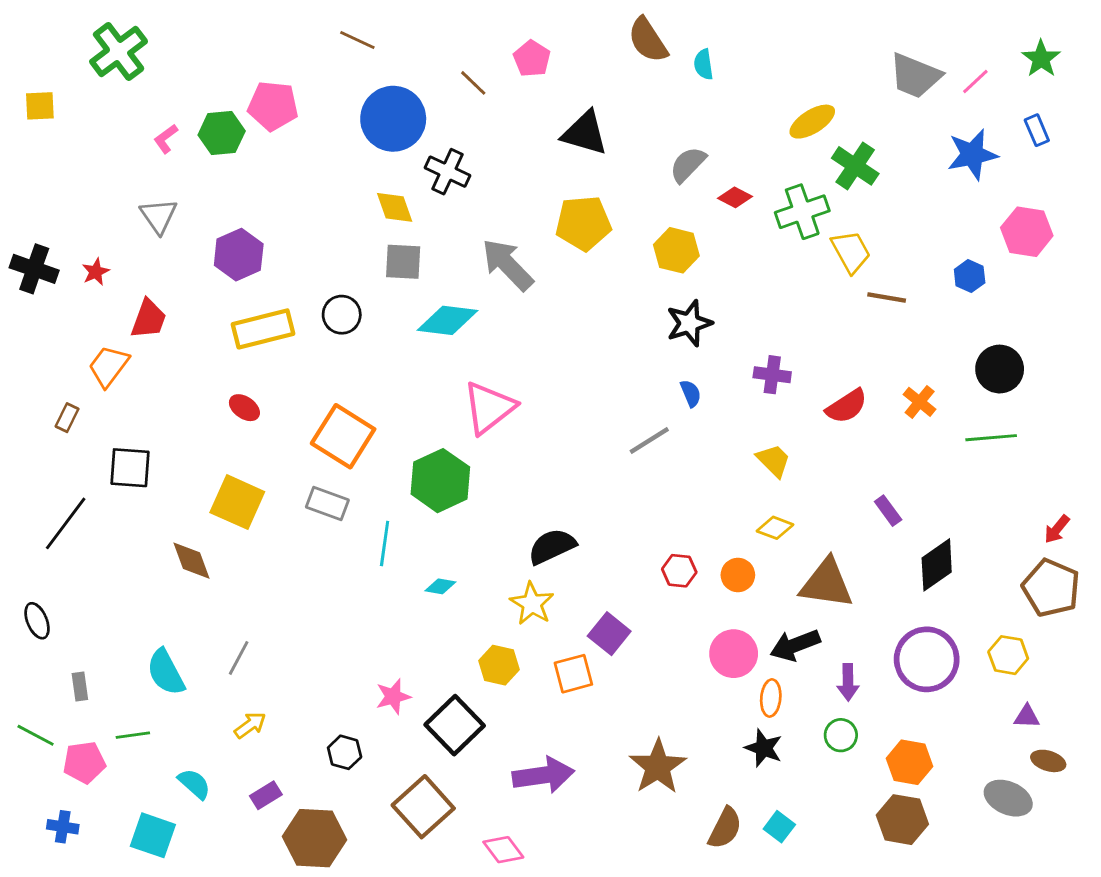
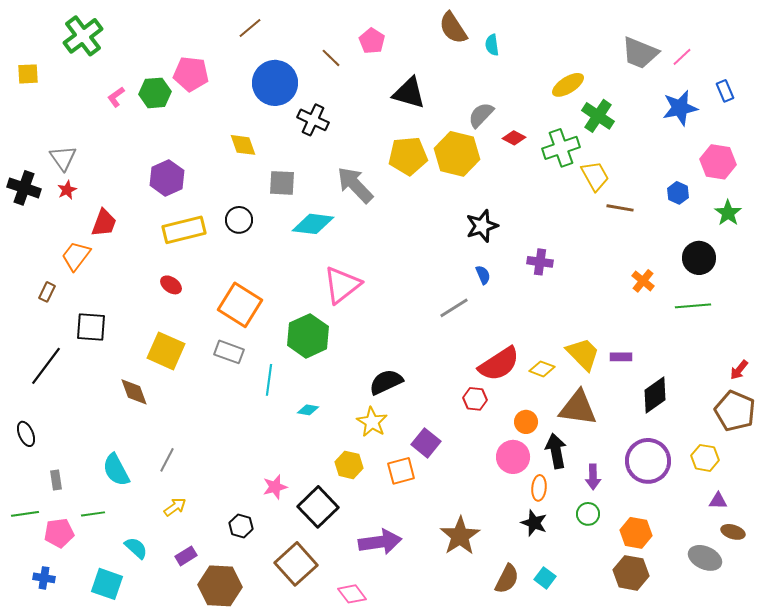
brown line: (357, 40) -> (250, 28), turned -65
green star: (1041, 59) -> (728, 213), moved
yellow diamond: (395, 207) -> (243, 145), moved
gray triangle: (159, 216) -> (63, 158), moved
yellow hexagon: (676, 250) -> (457, 154), moved, size x1.4
red semicircle: (847, 406) -> (499, 364), moved, size x1.4
yellow trapezoid: (774, 461) -> (583, 354), moved, size x1.4
purple rectangle: (888, 511) -> (621, 357), turned -55
orange circle: (738, 575) -> (526, 422), moved
black arrow: (795, 645) -> (556, 451), turned 100
green line: (36, 735) -> (25, 514), turned -36

